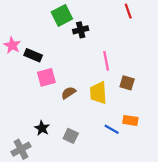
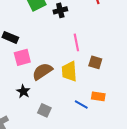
black cross: (81, 30) -> (60, 10), moved
brown semicircle: (69, 93) -> (42, 71), size x1.5
black star: (42, 128) -> (23, 91), moved

